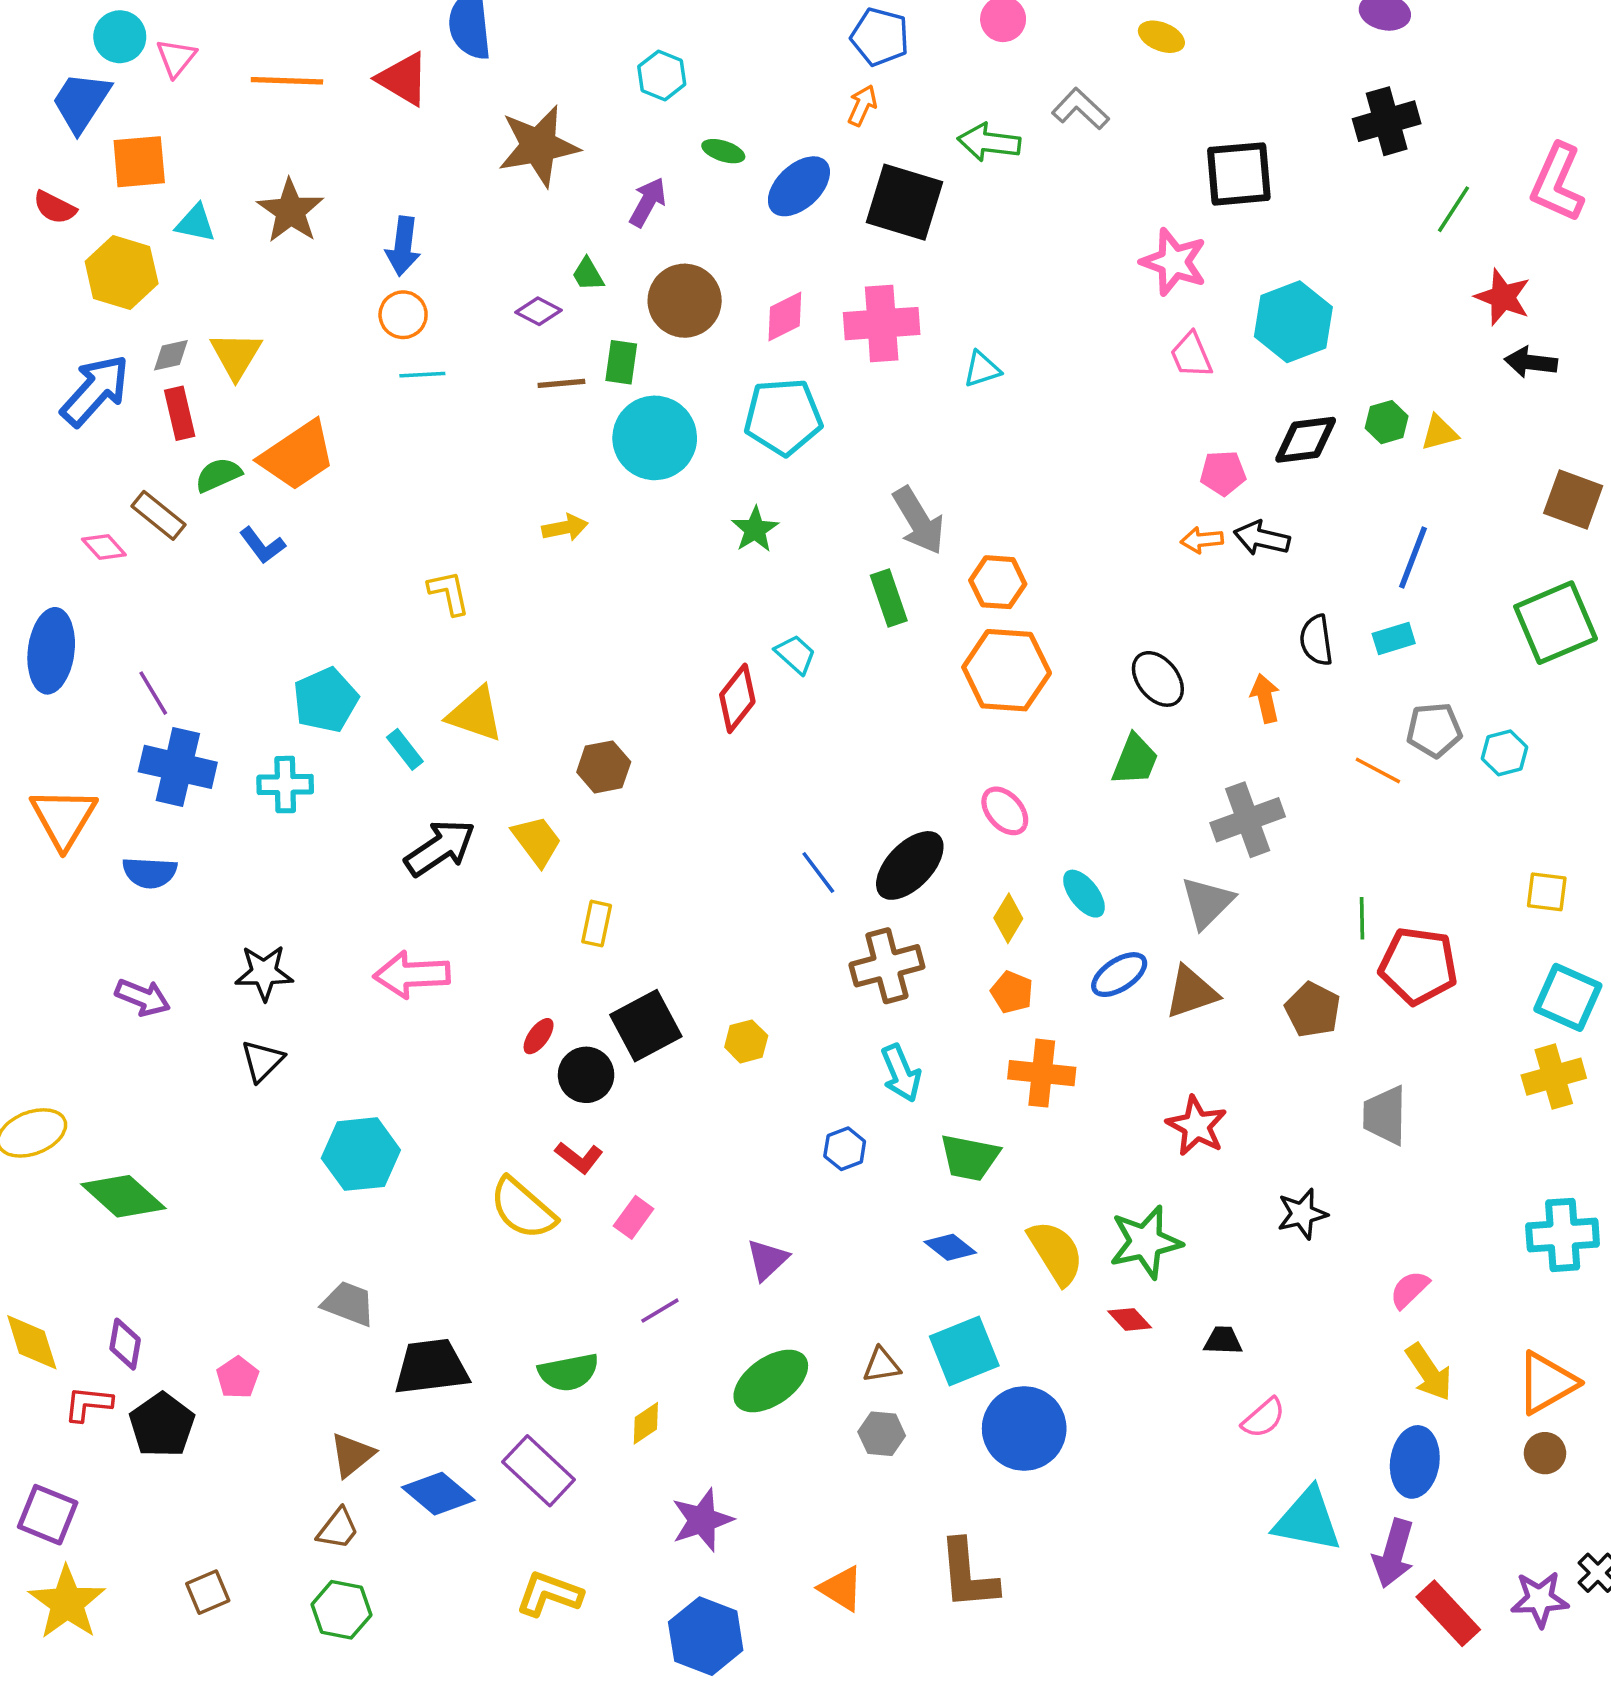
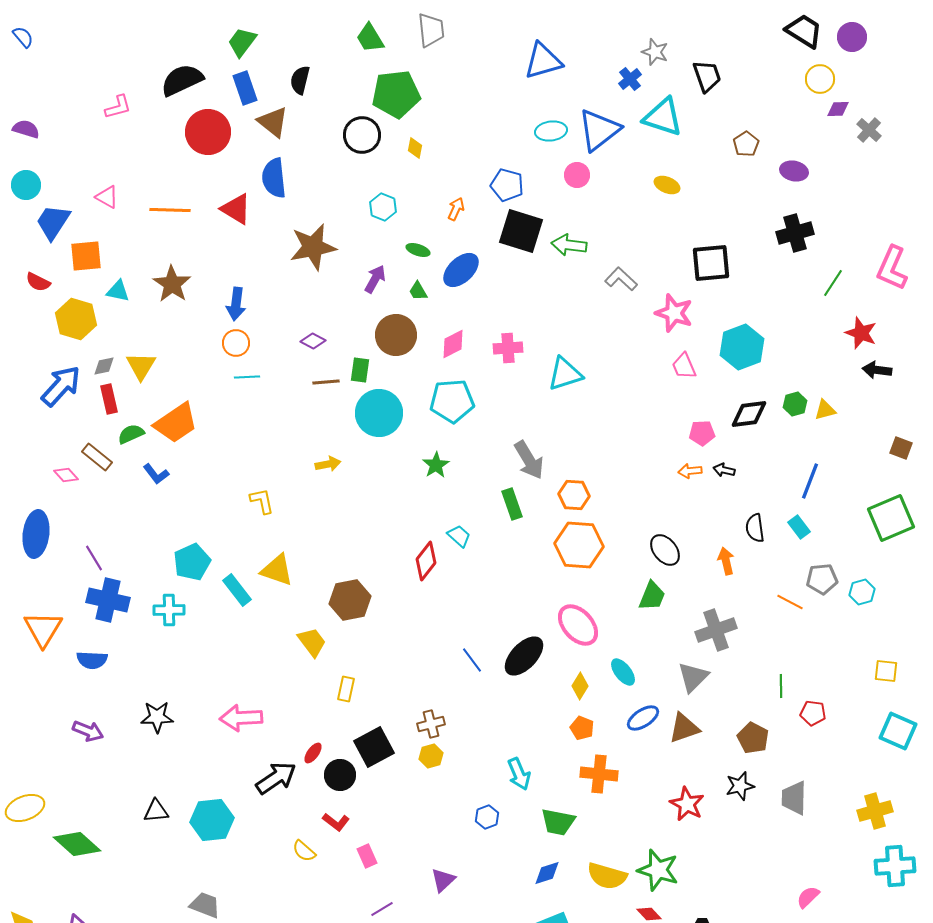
cyan circle: (120, 37) -> (26, 185), moved
pink triangle: (176, 58) -> (107, 197), turned -40
orange arrow: (862, 105) -> (456, 209), moved
gray L-shape: (1080, 109) -> (621, 279), moved
black square: (905, 202) -> (521, 231), moved
green trapezoid: (588, 274) -> (418, 291), moved
pink cross: (882, 324) -> (508, 348), size x0.7
cyan triangle: (982, 369) -> (565, 374), size x1.6
brown square: (1573, 499) -> (901, 448), size x0.7
black arrow: (1262, 538) -> (724, 470), size x0.7
cyan rectangle: (1394, 638) -> (799, 527), turned 70
cyan rectangle: (405, 749) -> (237, 590), size x1.4
brown hexagon: (604, 767) -> (350, 600), size x1.4
pink ellipse: (1005, 811) -> (578, 625), size x1.5
black arrow: (440, 848) -> (276, 778), moved
brown cross: (887, 966) -> (431, 724), moved, size x0.7
red pentagon: (1418, 966) -> (813, 713), size x0.6
black triangle: (262, 1061) -> (156, 811), moved, turned 40
yellow cross: (1554, 1077) -> (875, 811), moved
yellow semicircle: (523, 1209) -> (304, 851), size x0.6
black star: (1302, 1214) -> (740, 786), moved
pink rectangle: (634, 1217) -> (367, 856), turned -60
green star: (1146, 1242) -> (658, 870), turned 30
blue diamond: (950, 1247) -> (547, 873), turned -56
yellow semicircle: (1056, 1253) -> (607, 876), turned 138

